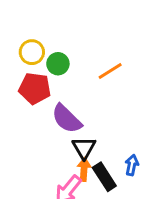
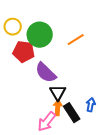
yellow circle: (32, 52) -> (13, 27), moved
green circle: (58, 64) -> (40, 35), size x1.6

